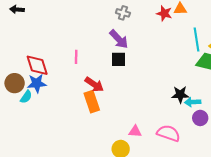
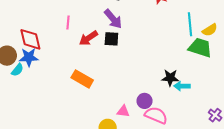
pink line: (76, 57) -> (68, 22), moved
red arrow: (94, 84) -> (88, 38), moved, turned 108
orange rectangle: (92, 102) -> (82, 79), turned -45
purple circle: (200, 118) -> (145, 101), moved

